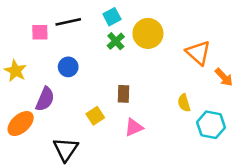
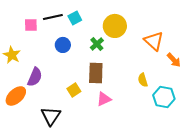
cyan square: (112, 17) -> (75, 18), moved
green cross: (116, 41) -> (97, 44), moved
blue circle: (68, 67) -> (63, 45), moved
brown rectangle: (124, 94) -> (96, 73), size x1.5

